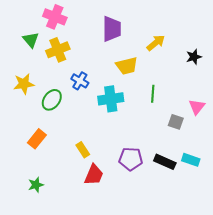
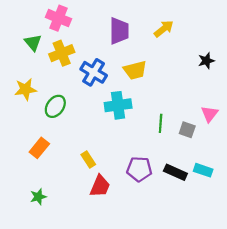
yellow arrow: (156, 43) -> (164, 29), moved
blue cross: (80, 81) -> (94, 72), moved, size x1.4
green line: (153, 94) -> (161, 123), moved

